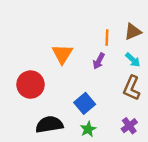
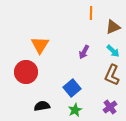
orange line: (107, 37) -> (91, 13), moved
orange triangle: (62, 54) -> (40, 45), moved
black semicircle: (49, 124) -> (42, 106), size x0.7

